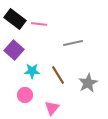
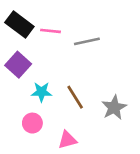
gray line: (73, 43) -> (87, 41), moved
pink triangle: (52, 108) -> (67, 140), turned 35

